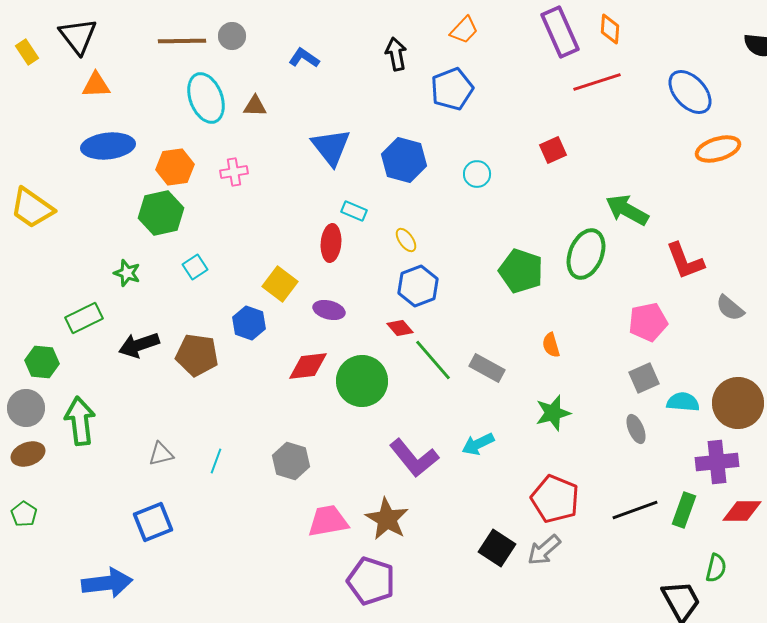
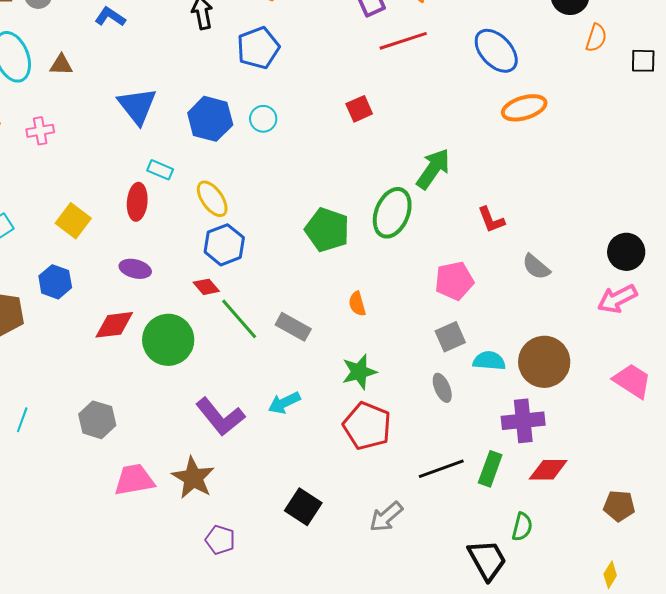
cyan circle: (477, 174) -> (263, 119), moved
green arrow: (627, 210) -> (433, 169), turned 96
yellow ellipse: (406, 240) -> (212, 199), size x1.5
red L-shape: (685, 261) -> (491, 220), size x0.7
yellow square: (280, 284) -> (73, 221), moved
red pentagon: (555, 499) -> (367, 426), moved
gray arrow: (544, 550) -> (386, 517), moved
purple pentagon: (371, 581) -> (220, 540), moved, size x0.6

